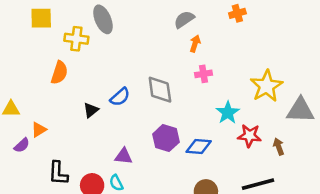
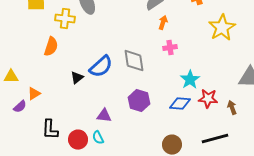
yellow star: (266, 86) -> (222, 28), moved
blue semicircle: (120, 97) -> (101, 67), size x1.4
blue diamond: (199, 147) -> (180, 104), moved

